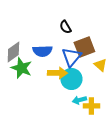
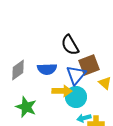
black semicircle: (65, 27) -> (70, 45), size x1.5
green star: (21, 68) -> (26, 107), moved

